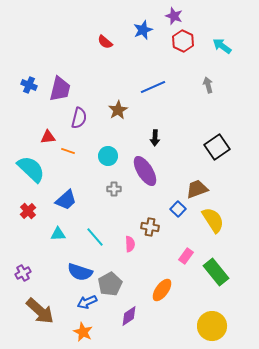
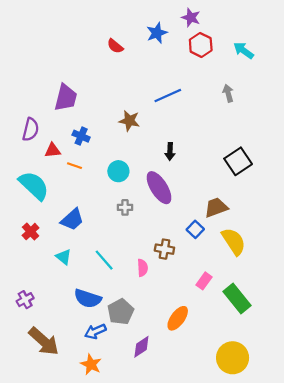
blue cross: (29, 85) -> (81, 136), moved
brown star: (118, 110) -> (129, 121), turned -30
purple semicircle: (79, 118) -> (31, 129), moved
cyan triangle: (58, 234) -> (64, 257), turned 42

